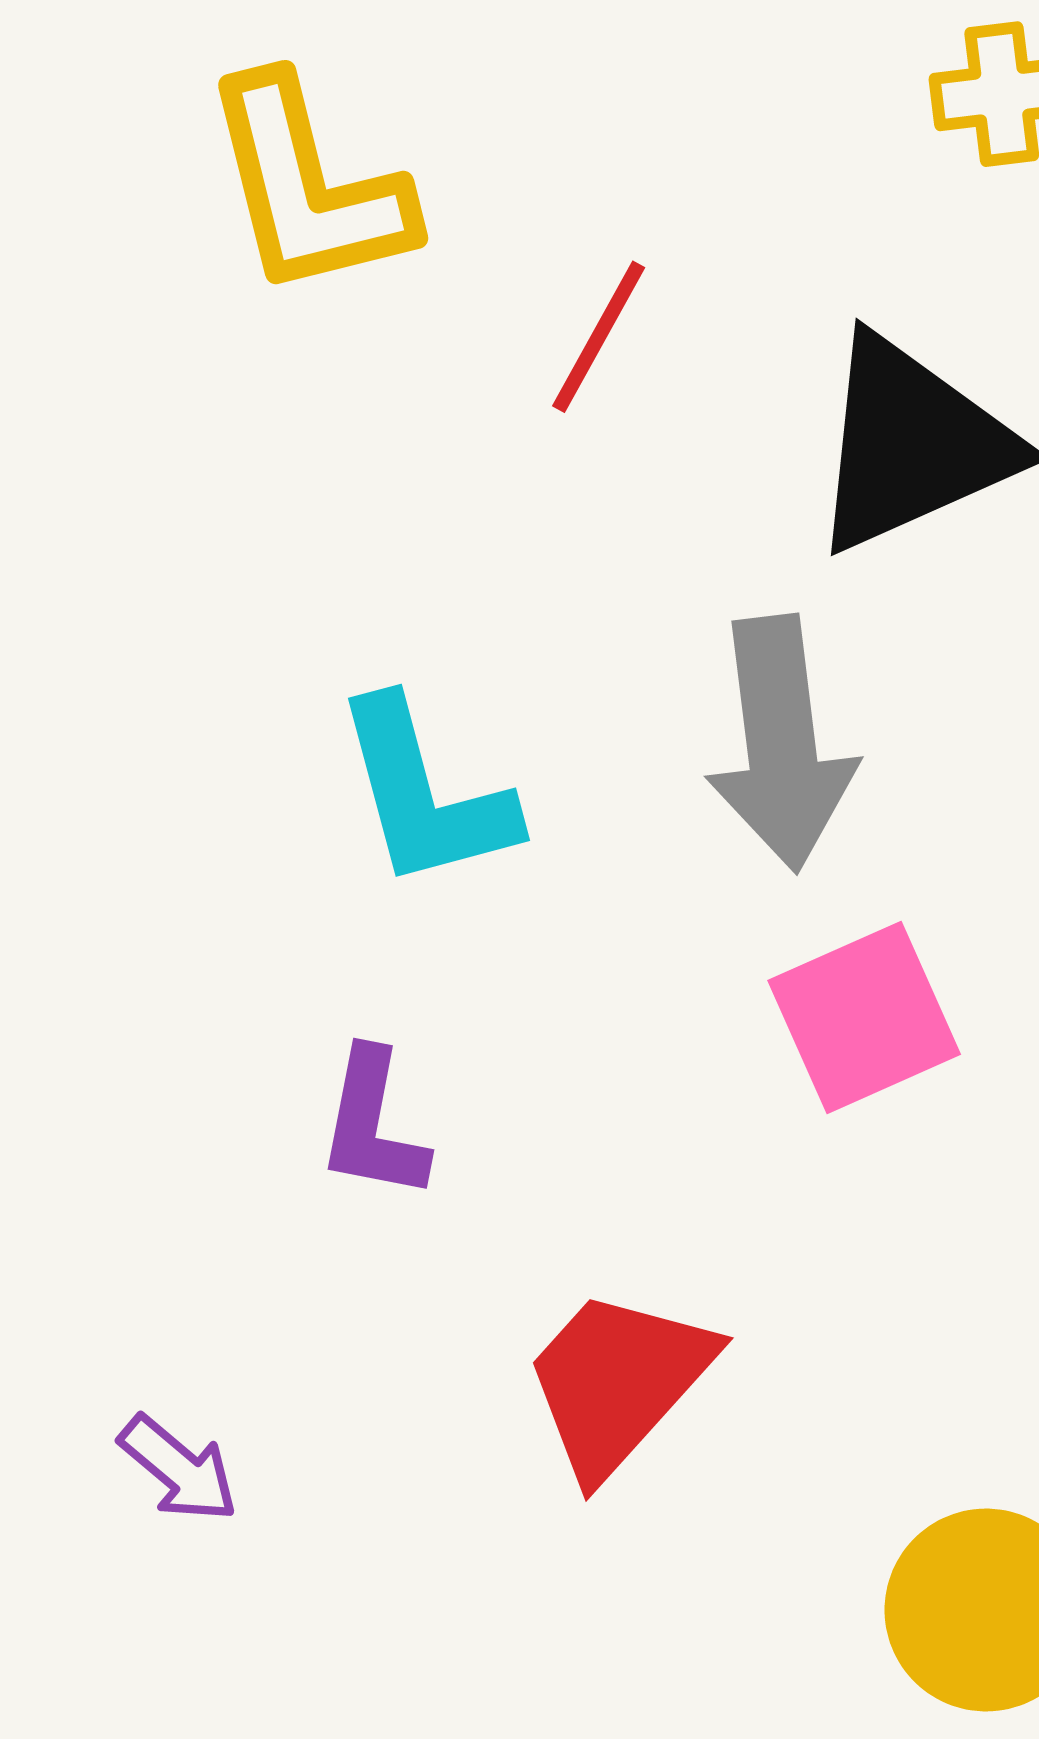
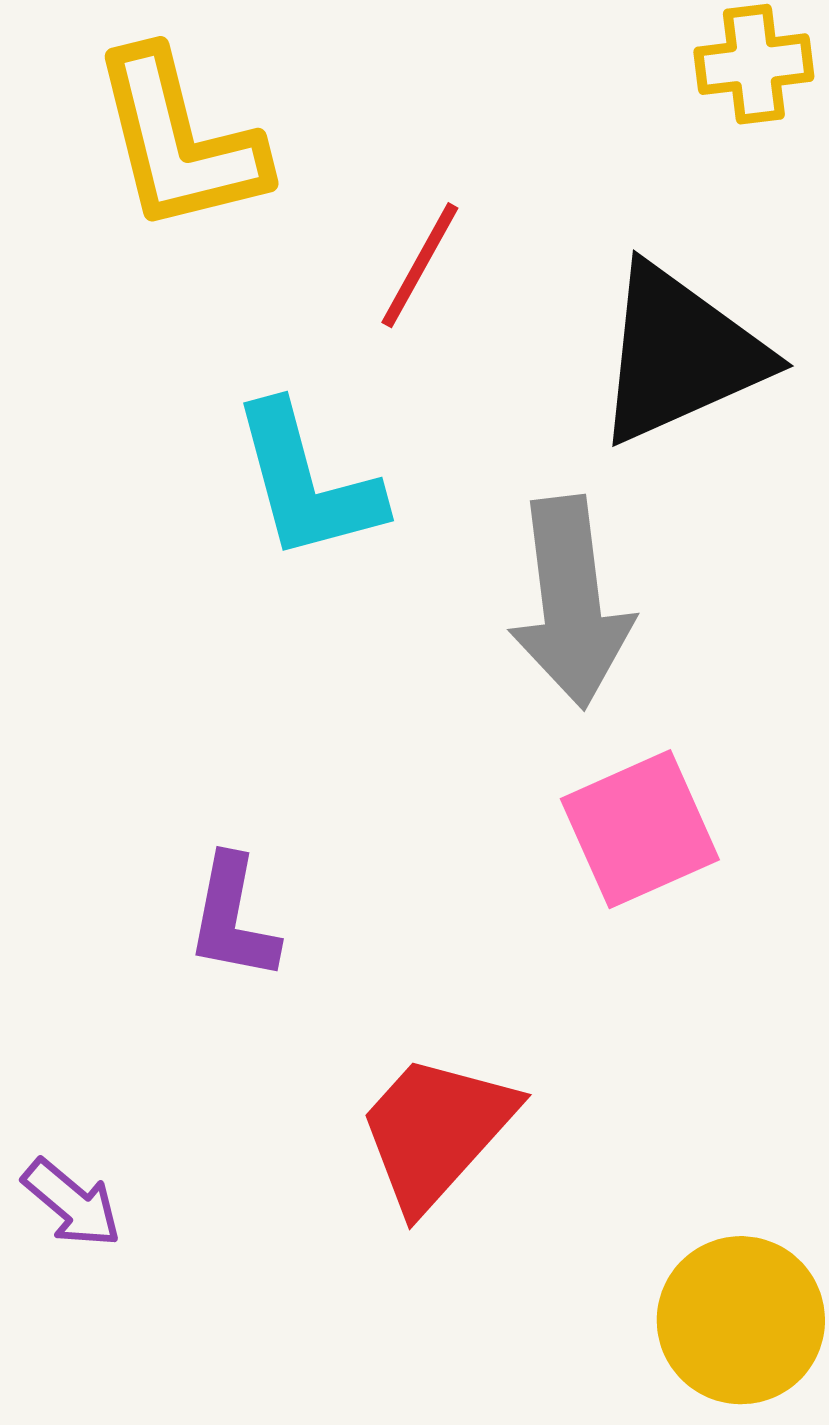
cyan L-shape: (425, 794) -> (307, 482), moved

